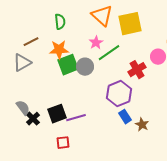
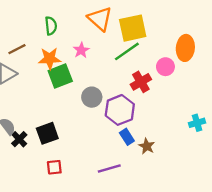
pink star: (96, 43) -> (81, 50), moved
green line: (109, 53) -> (127, 51), moved
gray circle: (85, 67) -> (92, 97), moved
purple line: (76, 118) -> (109, 168), moved

